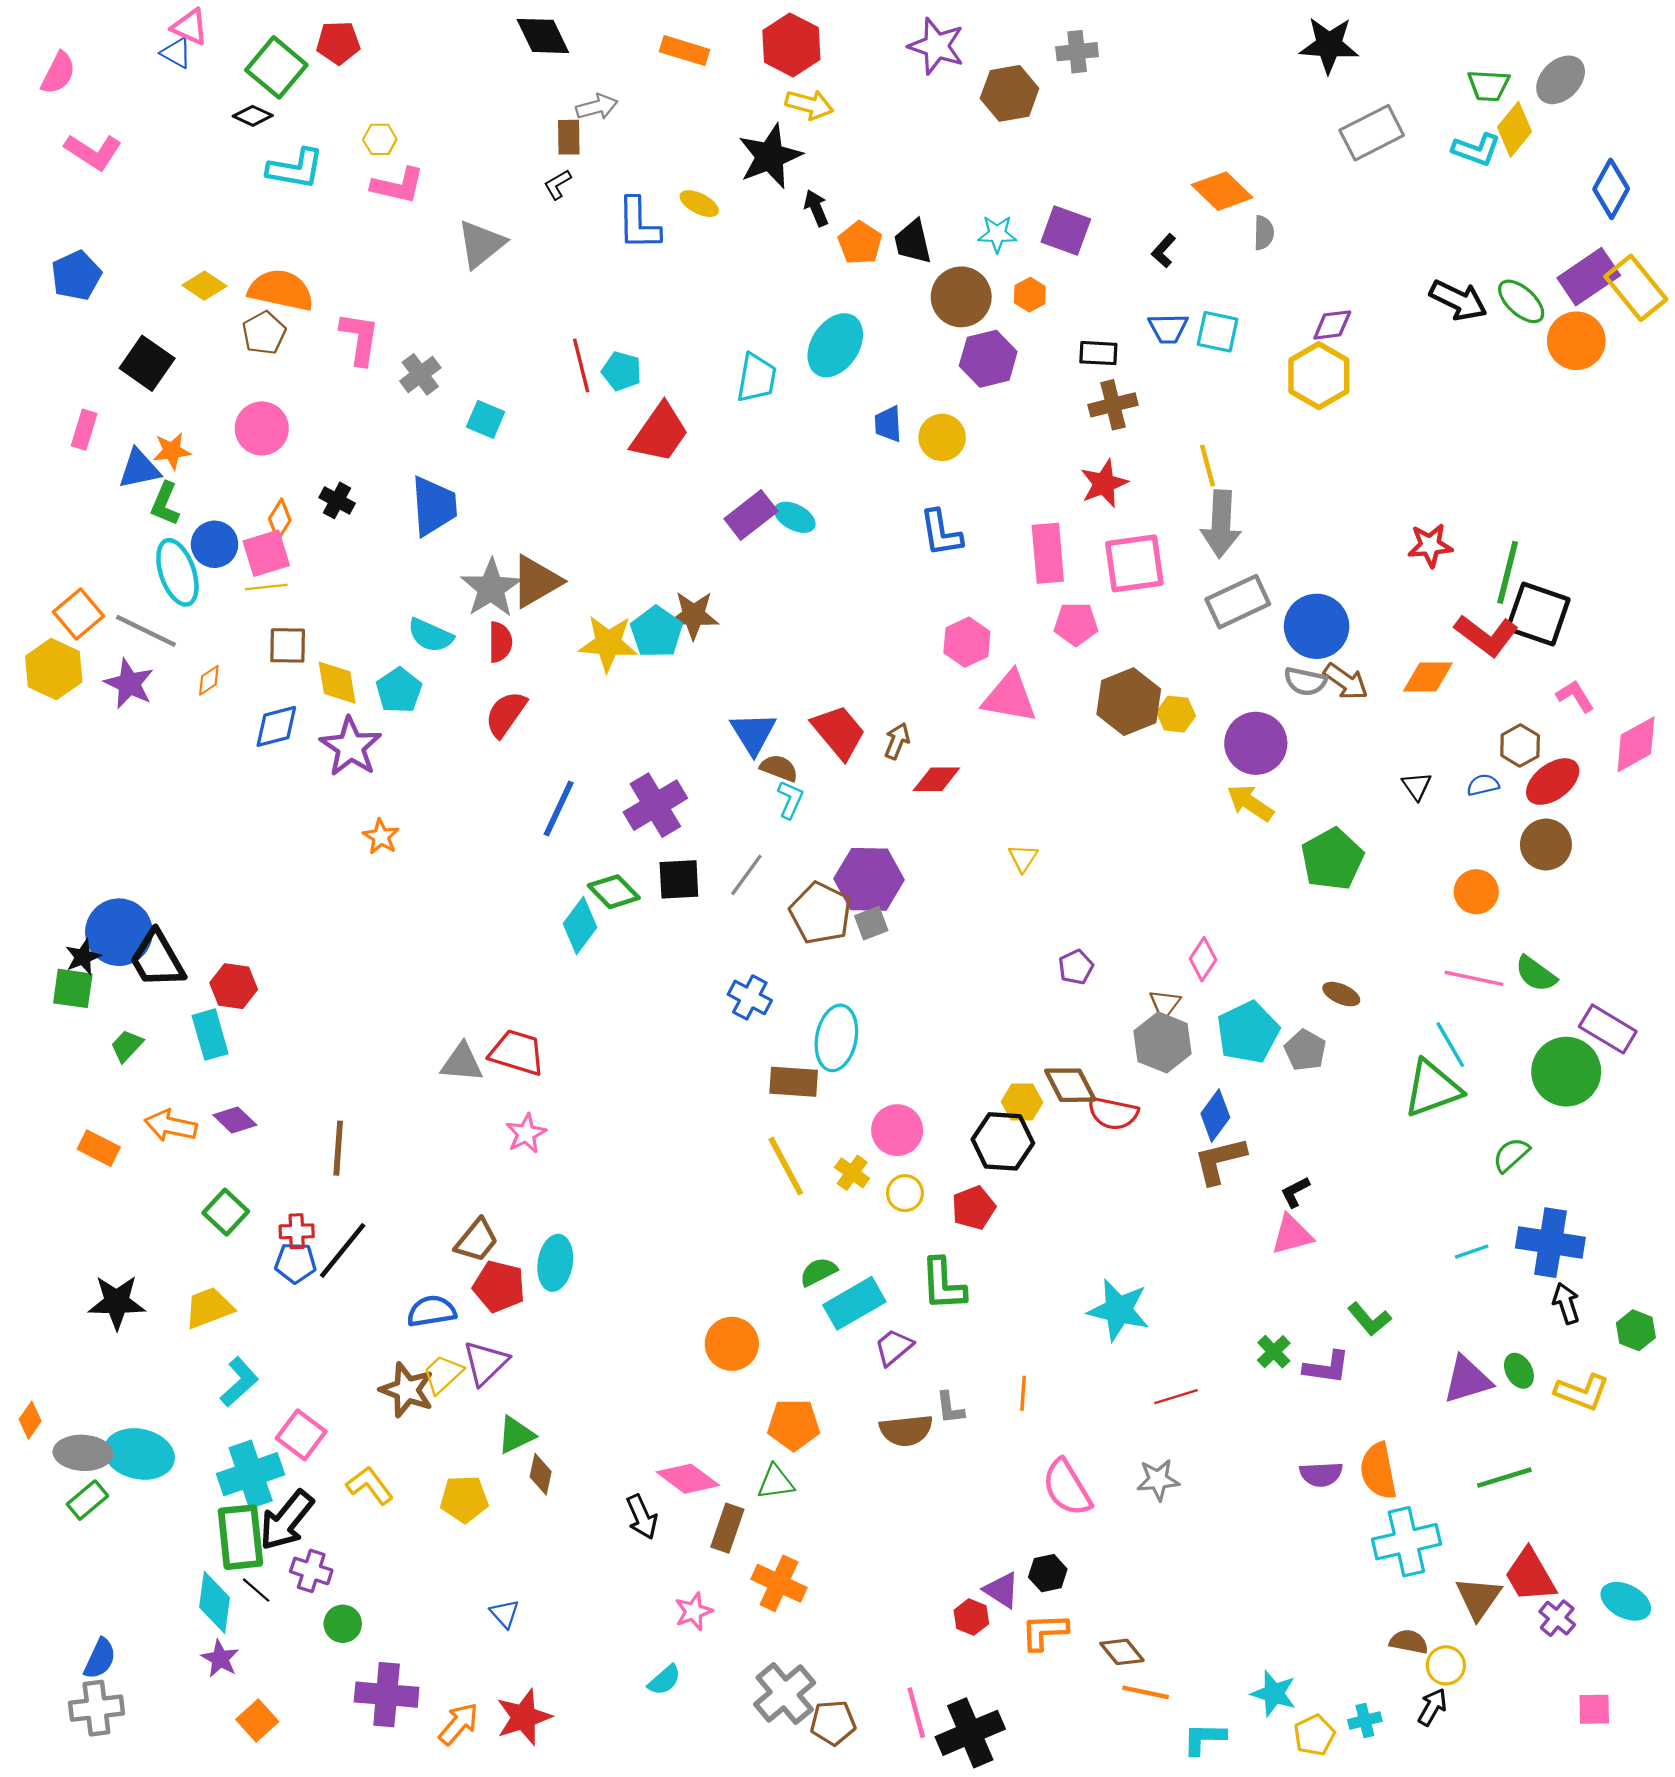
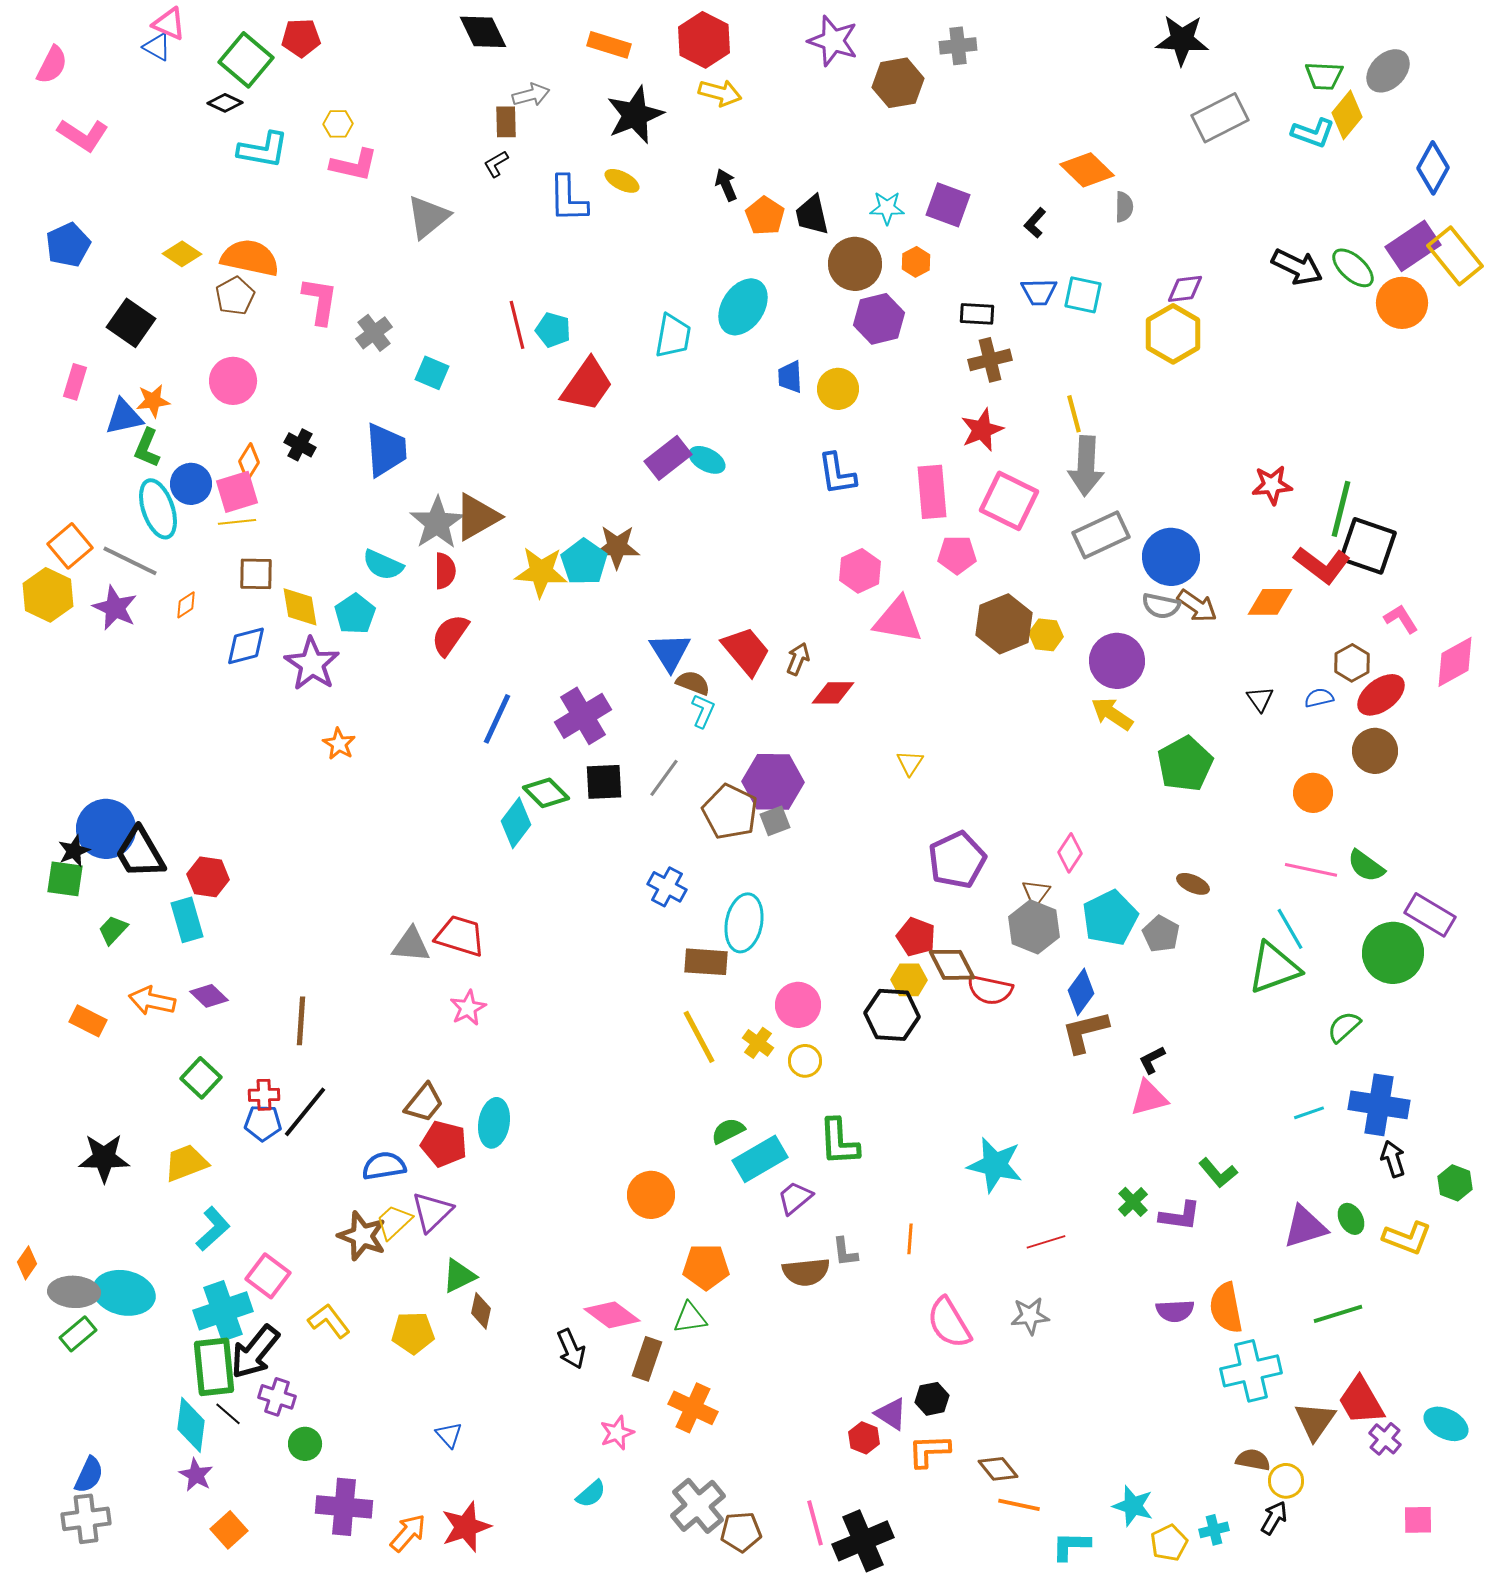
black star: (770, 156) -> (635, 115), moved
pink square: (1134, 563) -> (1009, 501), turned 34
purple pentagon: (1076, 967) -> (957, 860), size x1.8
red pentagon: (974, 1208) -> (916, 937), moved, turned -30

